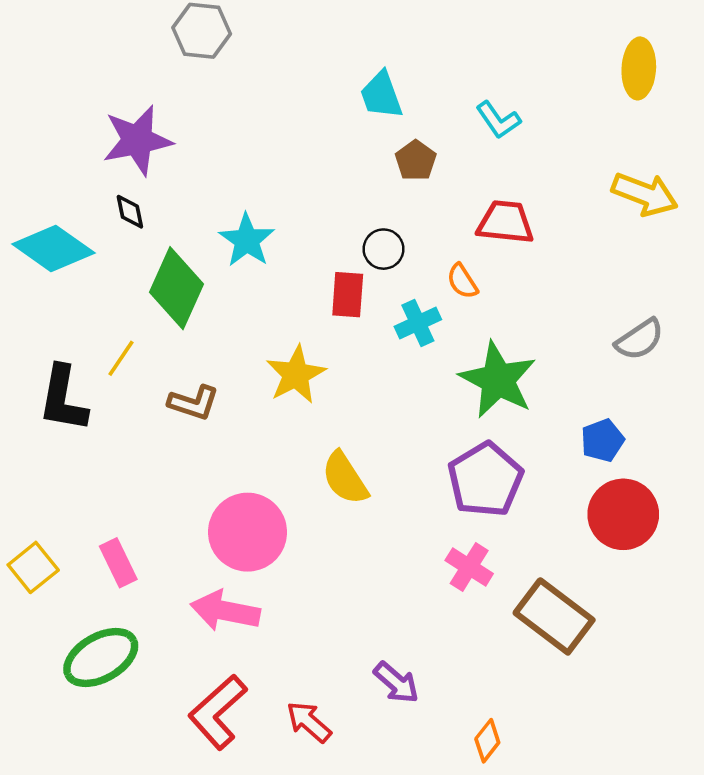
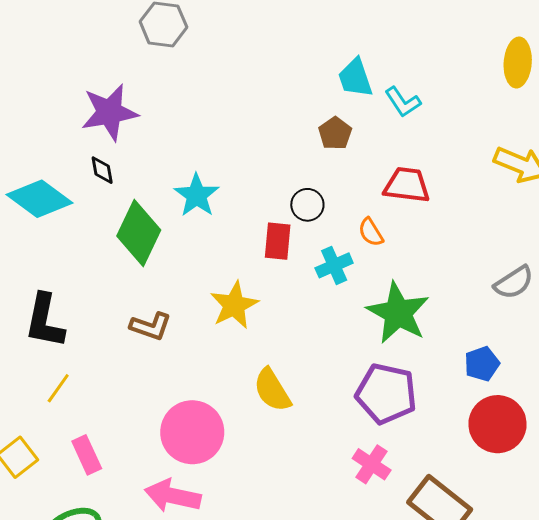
cyan trapezoid: (381, 95) -> (355, 78), moved
yellow line: (121, 358) -> (58, 388), moved
purple pentagon: (485, 480) -> (386, 394), turned -30

